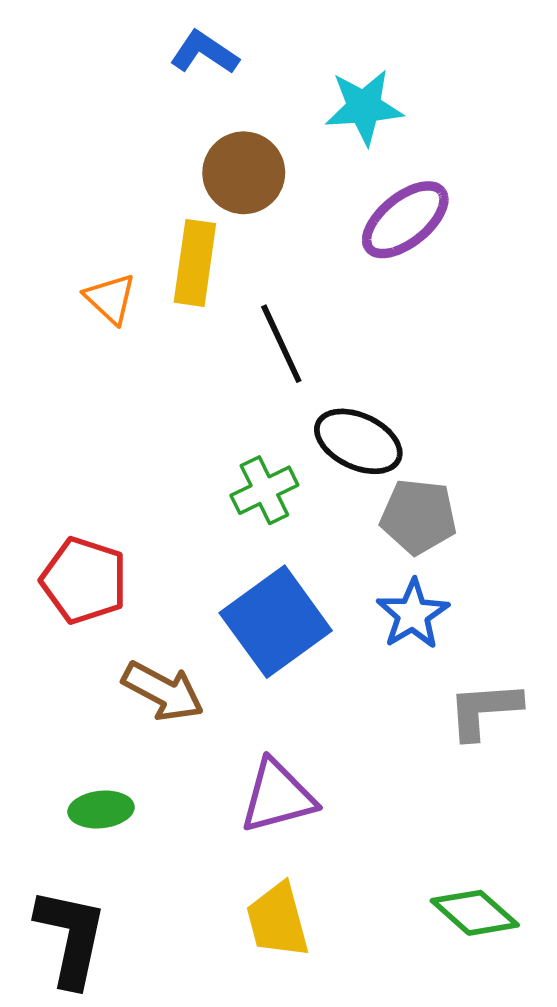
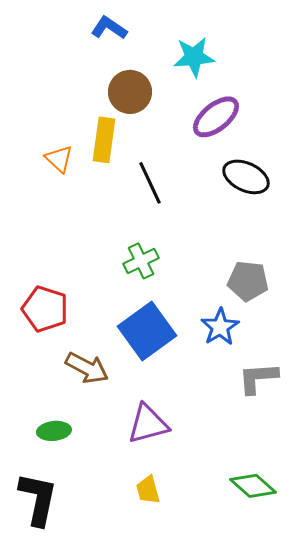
black ellipse: (358, 441) -> (246, 177), moved
gray pentagon: (418, 516) -> (248, 281), moved
yellow trapezoid: (278, 920) -> (148, 490), size x0.7

